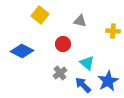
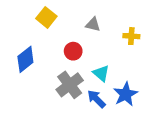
blue diamond: (22, 51) -> (25, 59), turned -65
gray cross: (60, 73) -> (70, 85), size x1.6

